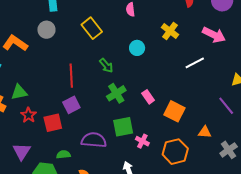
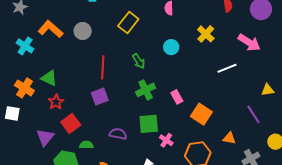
yellow rectangle: (92, 28) -> (128, 22), turned 70
gray circle: (46, 30) -> (83, 31), moved
green triangle: (19, 92) -> (49, 78), turned 30
red square: (53, 123) -> (71, 123), moved, turned -30
purple semicircle: (94, 140) -> (118, 134), size x0.7

